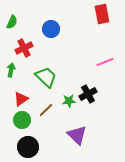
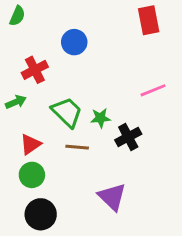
green semicircle: (12, 22) -> (17, 16), moved
green arrow: (11, 70) -> (16, 102), turned 56
green star: (69, 101) -> (100, 118), moved
brown line: (46, 110) -> (77, 147), moved, turned 49

